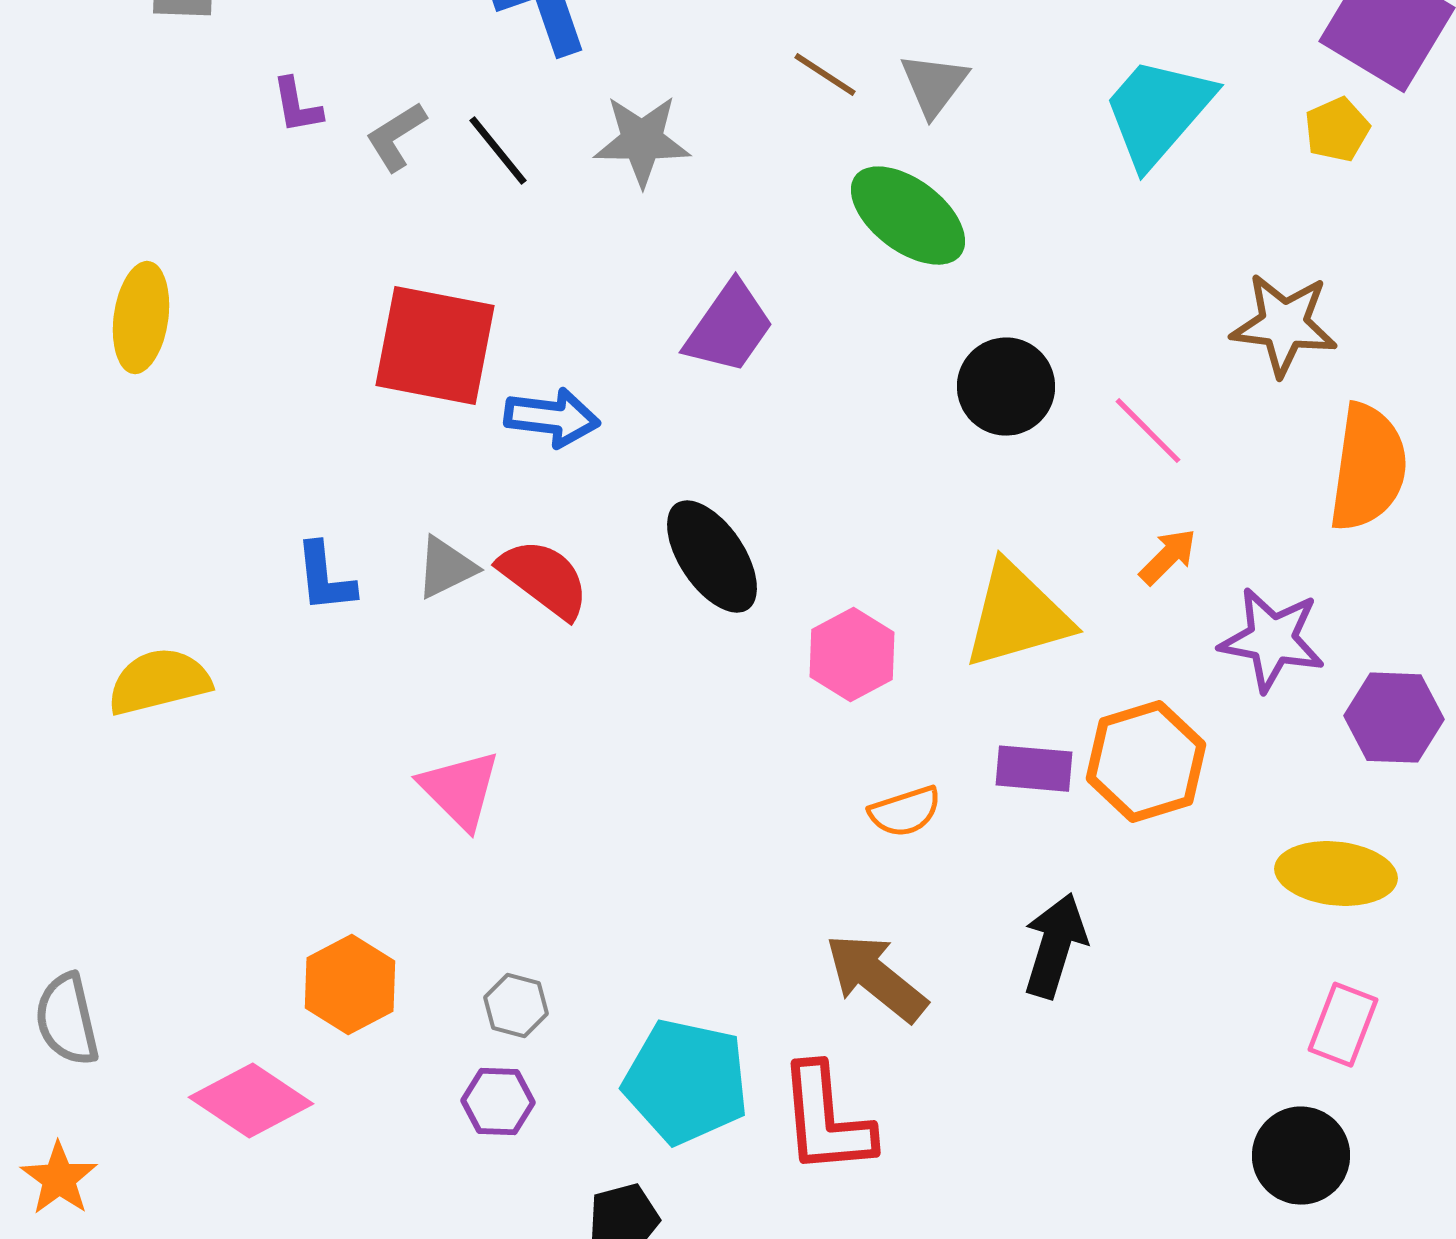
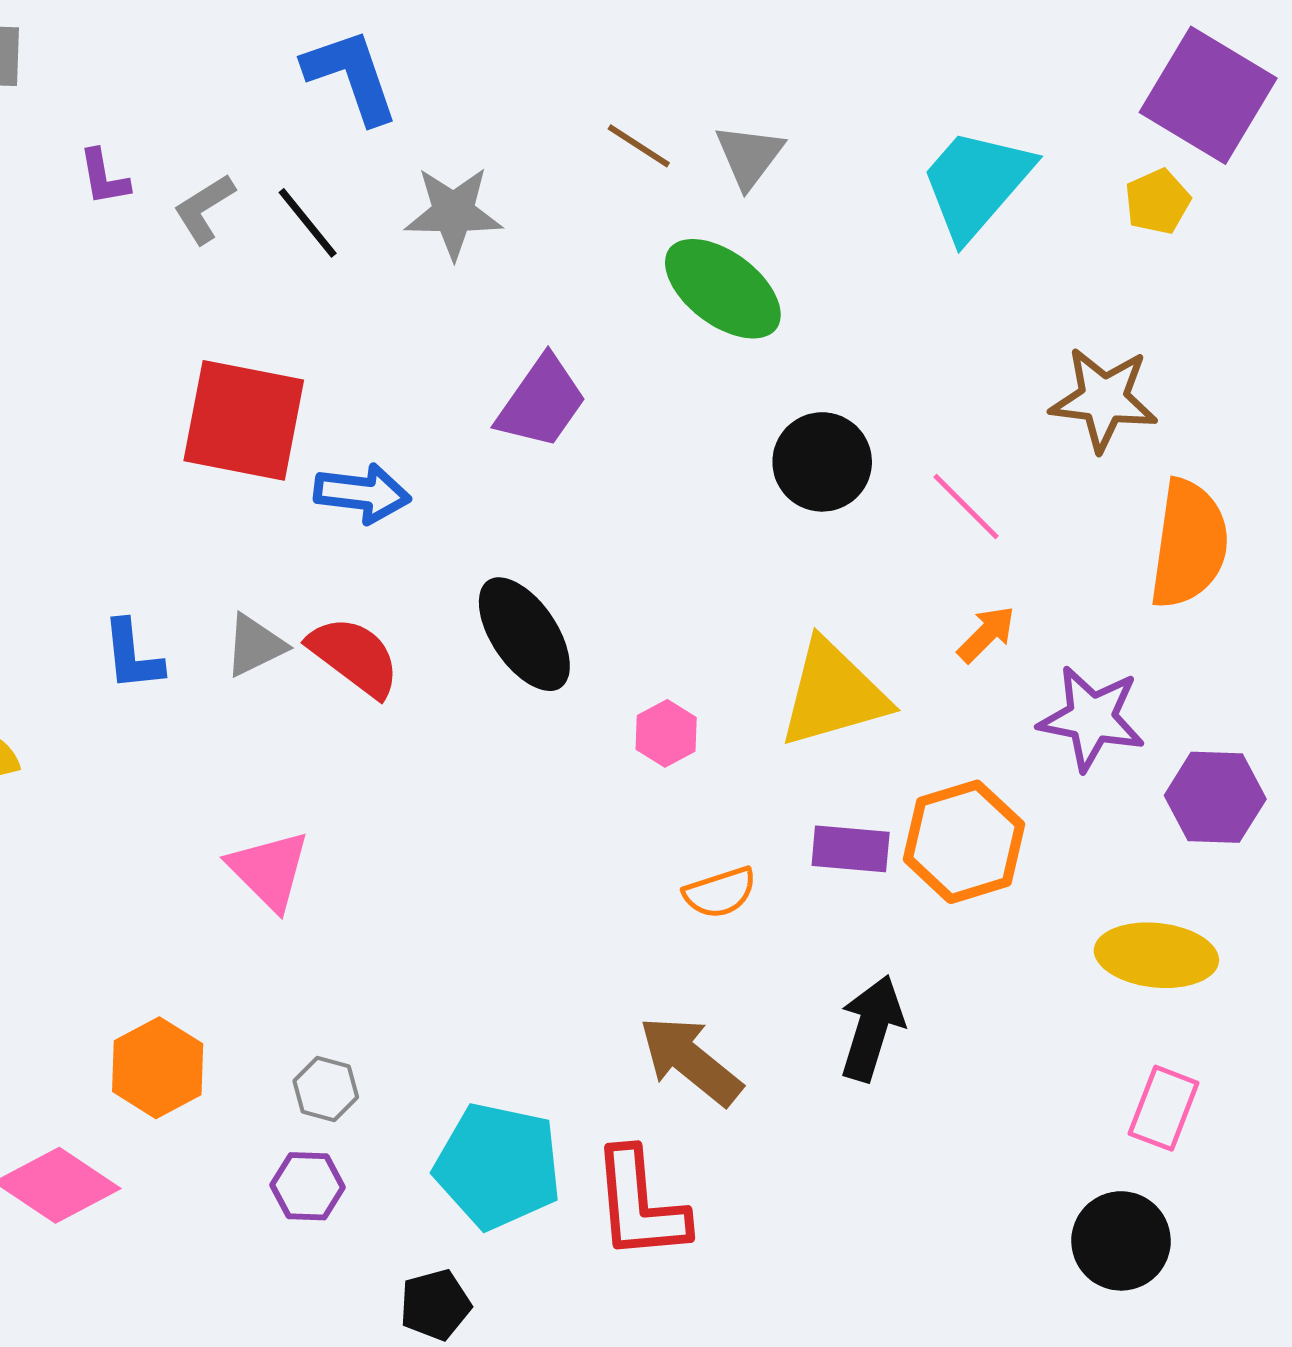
pink hexagon: (852, 655) -> (666, 733), size x0.7

